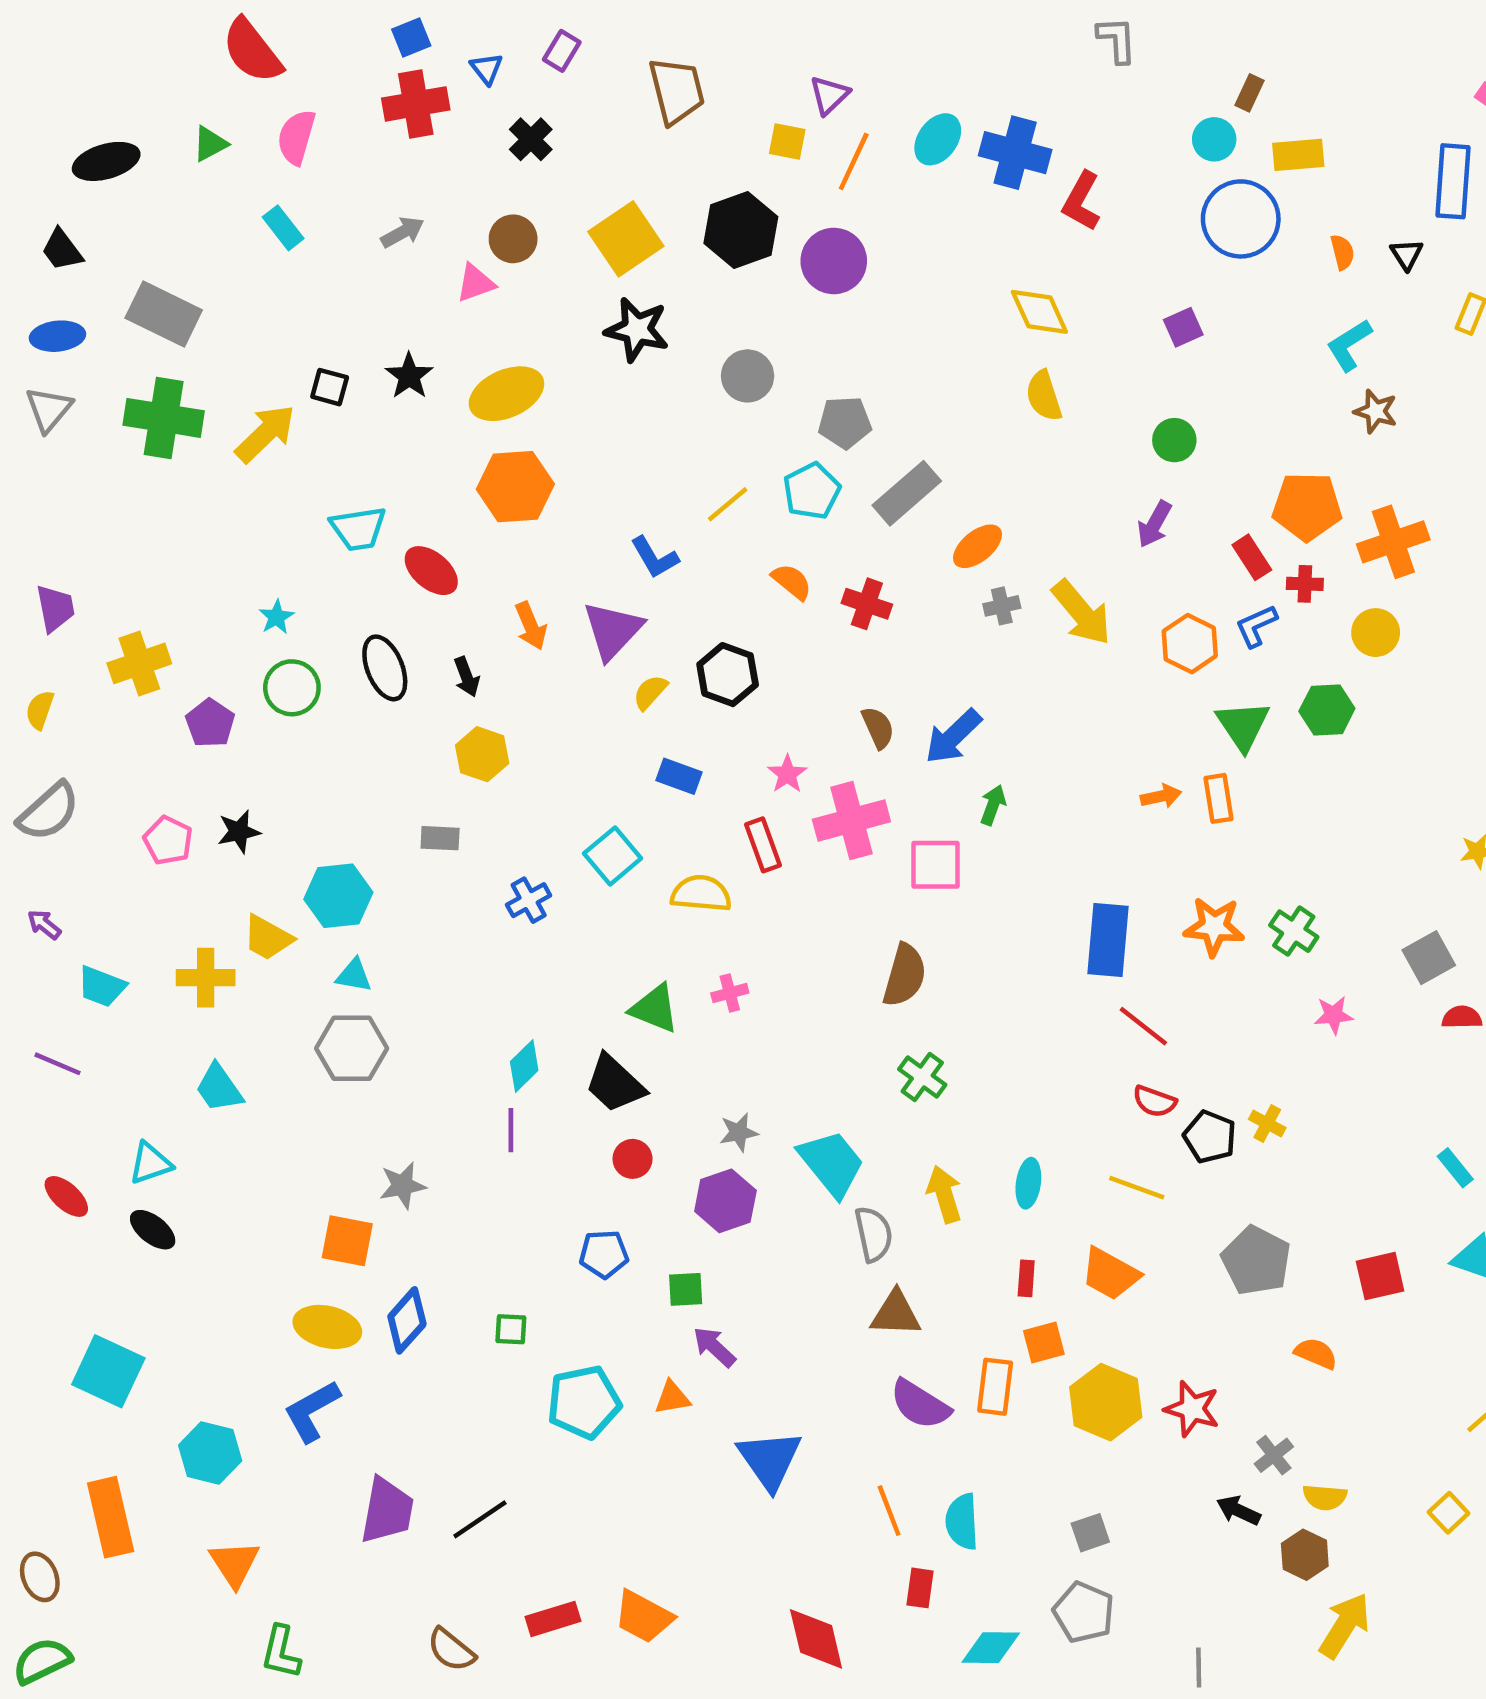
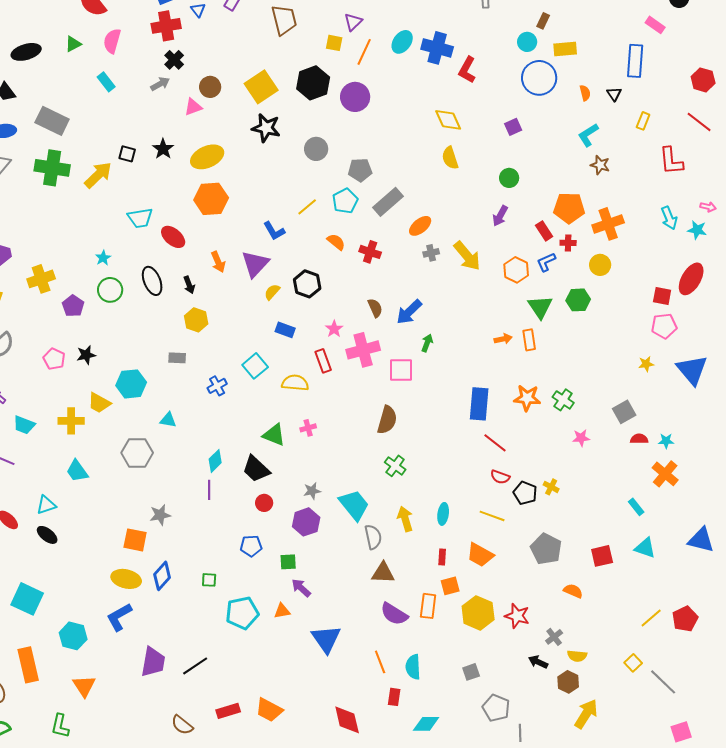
black cross: (531, 139) -> (174, 60), moved
cyan triangle: (354, 975) -> (168, 420), moved
gray pentagon: (1084, 1612) -> (496, 708), moved
green L-shape: (281, 1652) -> (60, 726), moved

